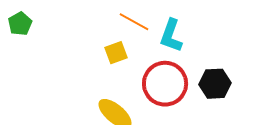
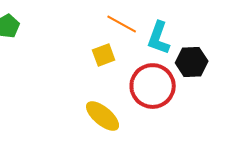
black hexagon: (215, 84) -> (192, 62), moved

